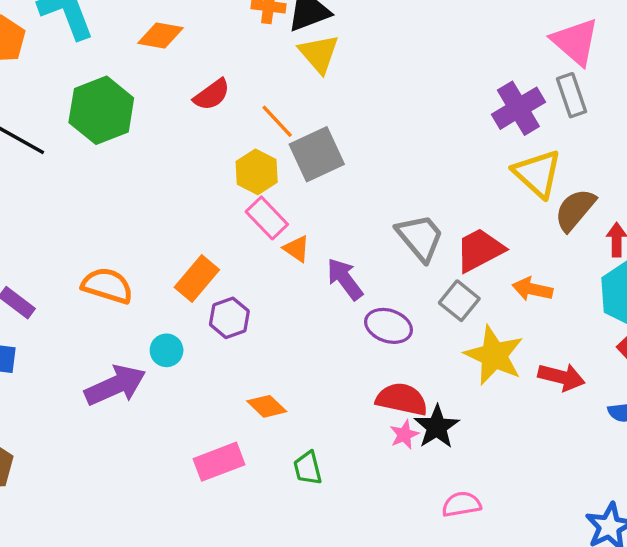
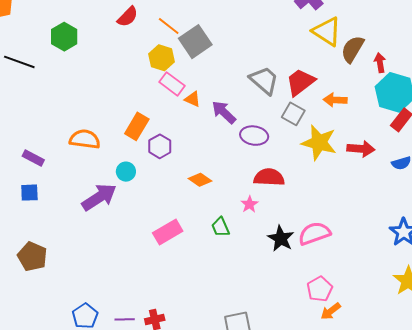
green hexagon: (101, 110) -> (64, 37), size x0.7
orange diamond: (267, 406) -> (200, 180), moved
black star: (437, 427) -> (281, 239), moved
pink star: (404, 435) -> (249, 204), moved
pink semicircle: (461, 504) -> (314, 233), size x1.4

